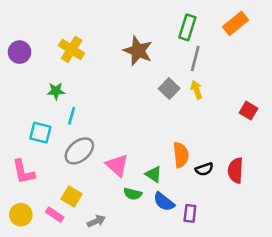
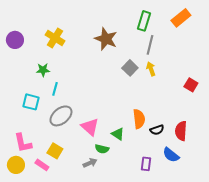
pink L-shape: (23, 172) -> (23, 143), moved
blue semicircle: (164, 202) -> (171, 155), moved
gray arrow: (96, 221) -> (90, 163), moved

